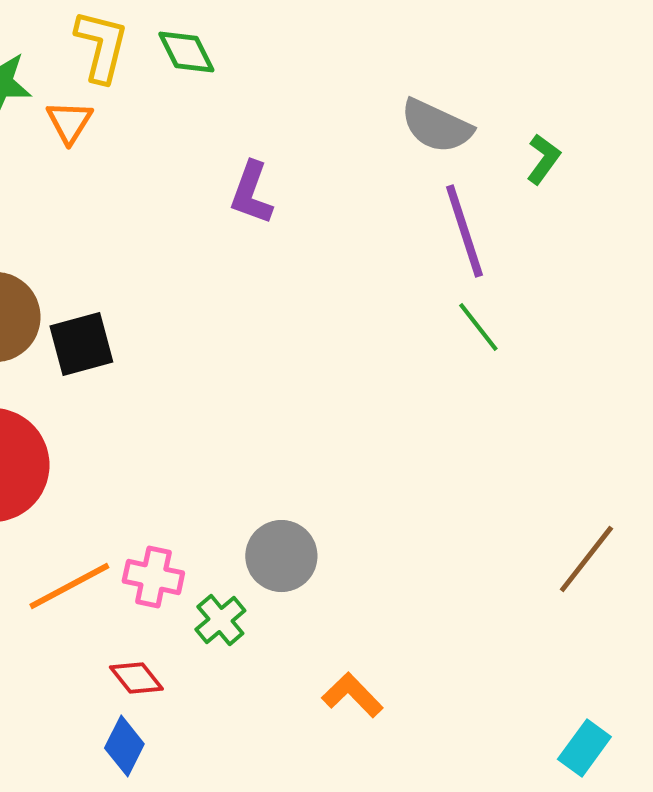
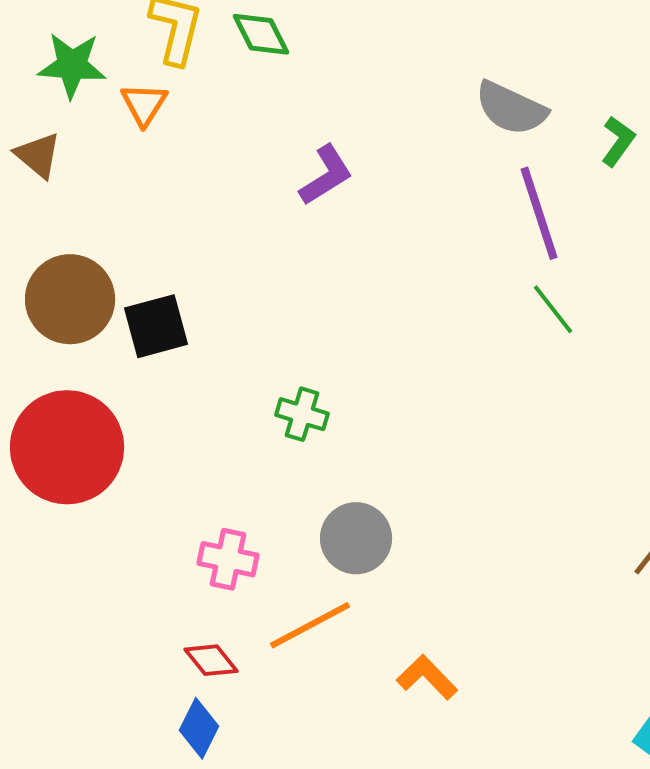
purple L-shape: (251, 193) -> (326, 175), turned -142
orange line: (69, 586) -> (310, 625), moved
green cross: (220, 620) -> (302, 414), moved, turned -33

